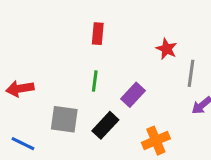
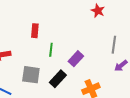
red rectangle: (98, 34) -> (35, 31), moved
red star: (167, 49) -> (98, 11), moved

